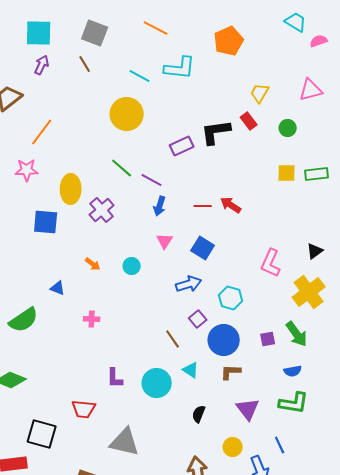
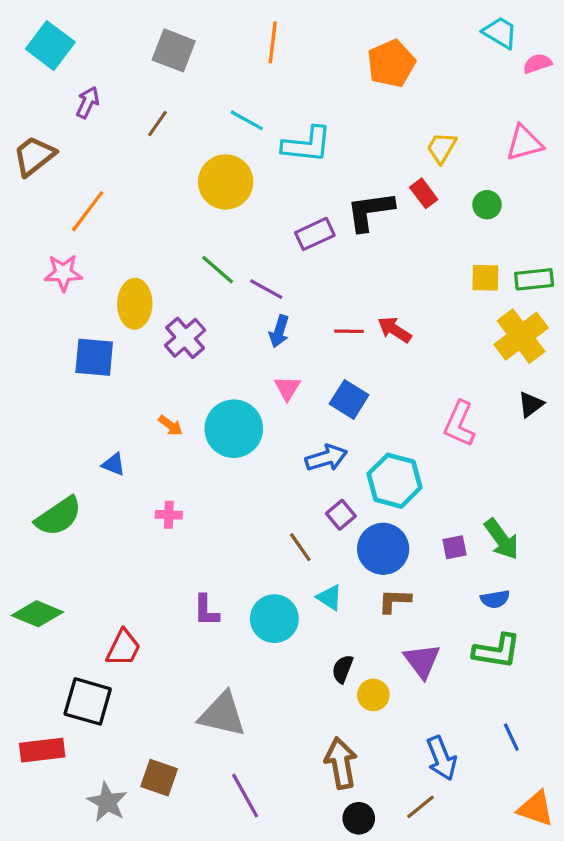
orange line: (156, 28) -> (273, 42), turned 70
cyan square: (39, 33) -> (50, 46), moved, turned 36
brown line: (85, 64) -> (157, 124), moved, turned 66
cyan L-shape: (180, 68) -> (307, 145), moved
cyan circle: (132, 266) -> (234, 429), size x2.0
yellow cross: (309, 292) -> (521, 336), moved
cyan hexagon: (231, 298) -> (394, 481), size x1.4
red trapezoid: (84, 409) -> (123, 648), moved, turned -70
blue line: (280, 445) -> (511, 737), moved
yellow circle: (233, 447) -> (373, 695), moved

